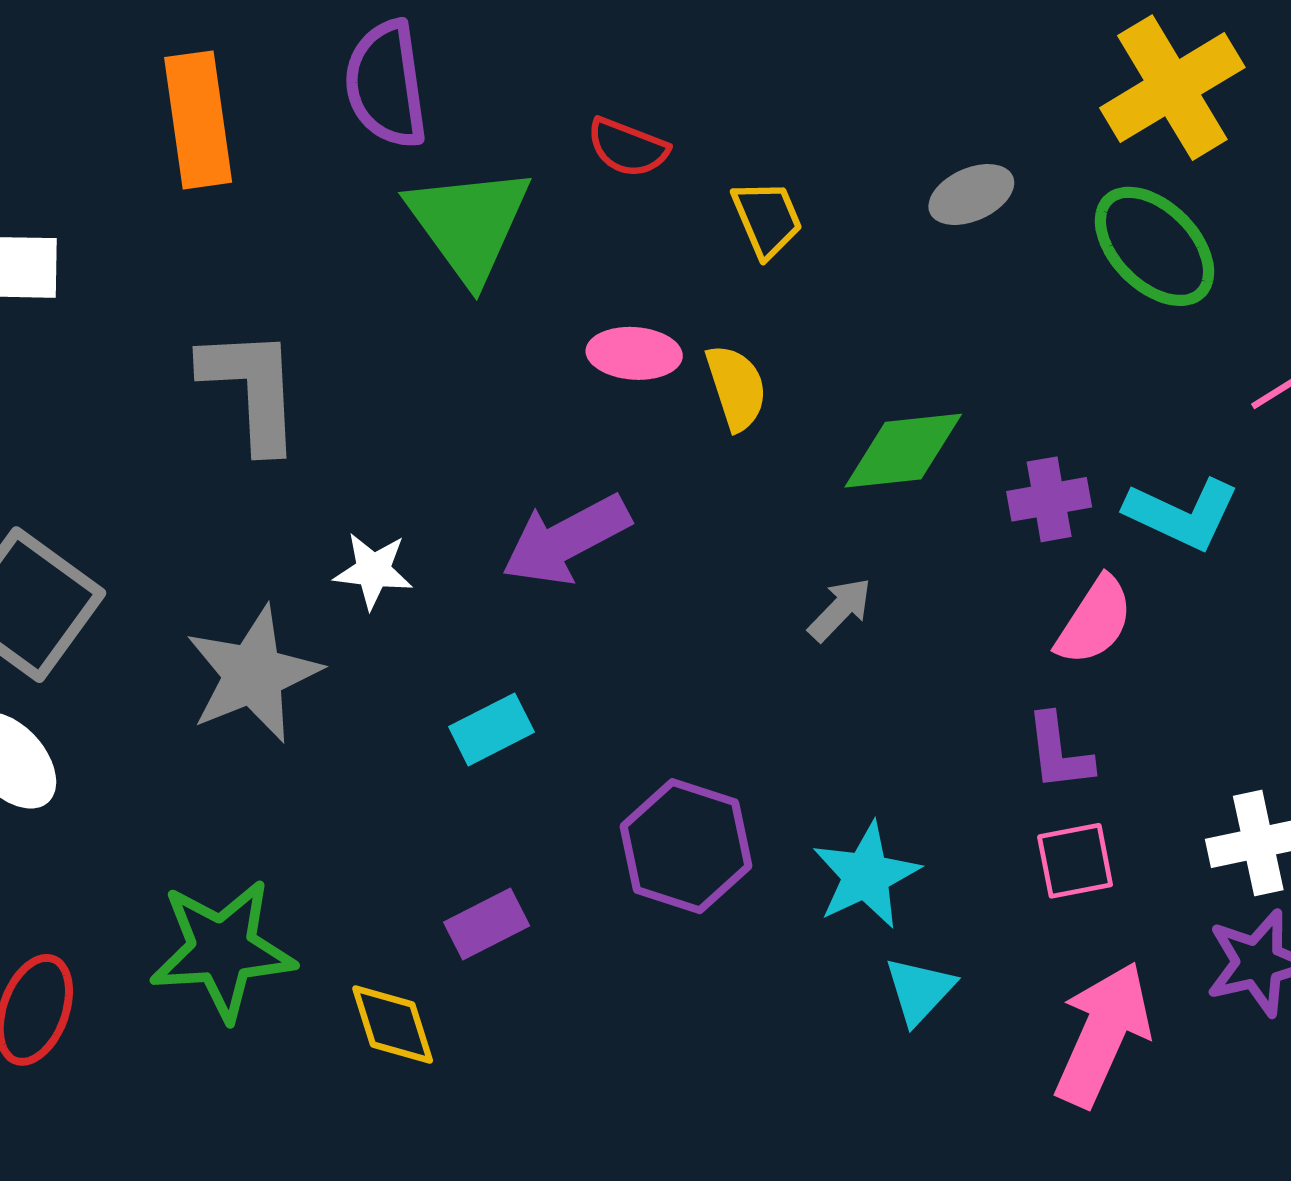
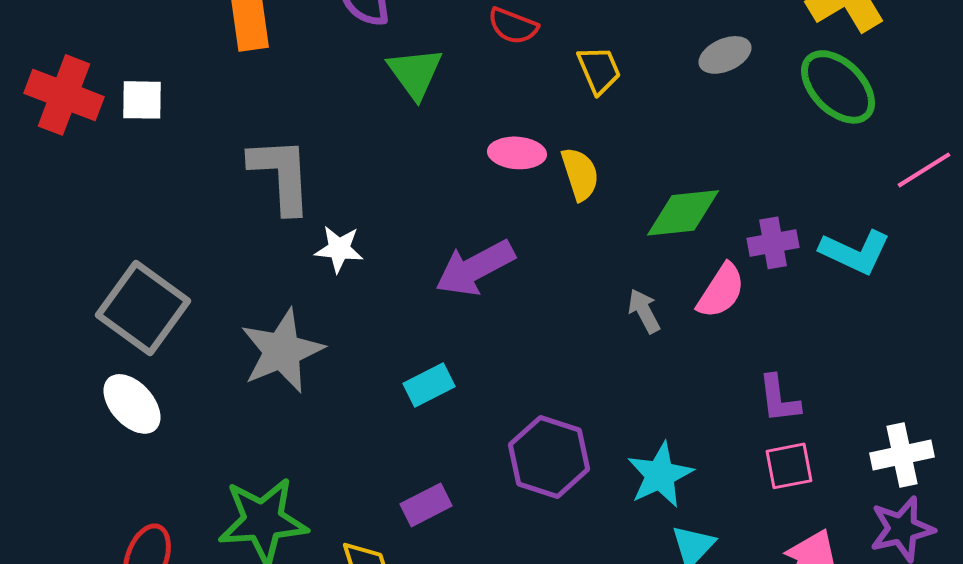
green triangle: (469, 224) -> (415, 73), size x0.7
white star: (373, 571) -> (339, 249), moved
gray arrow: (840, 609) -> (644, 311), turned -72
pink semicircle: (1095, 621) -> (721, 291), moved

